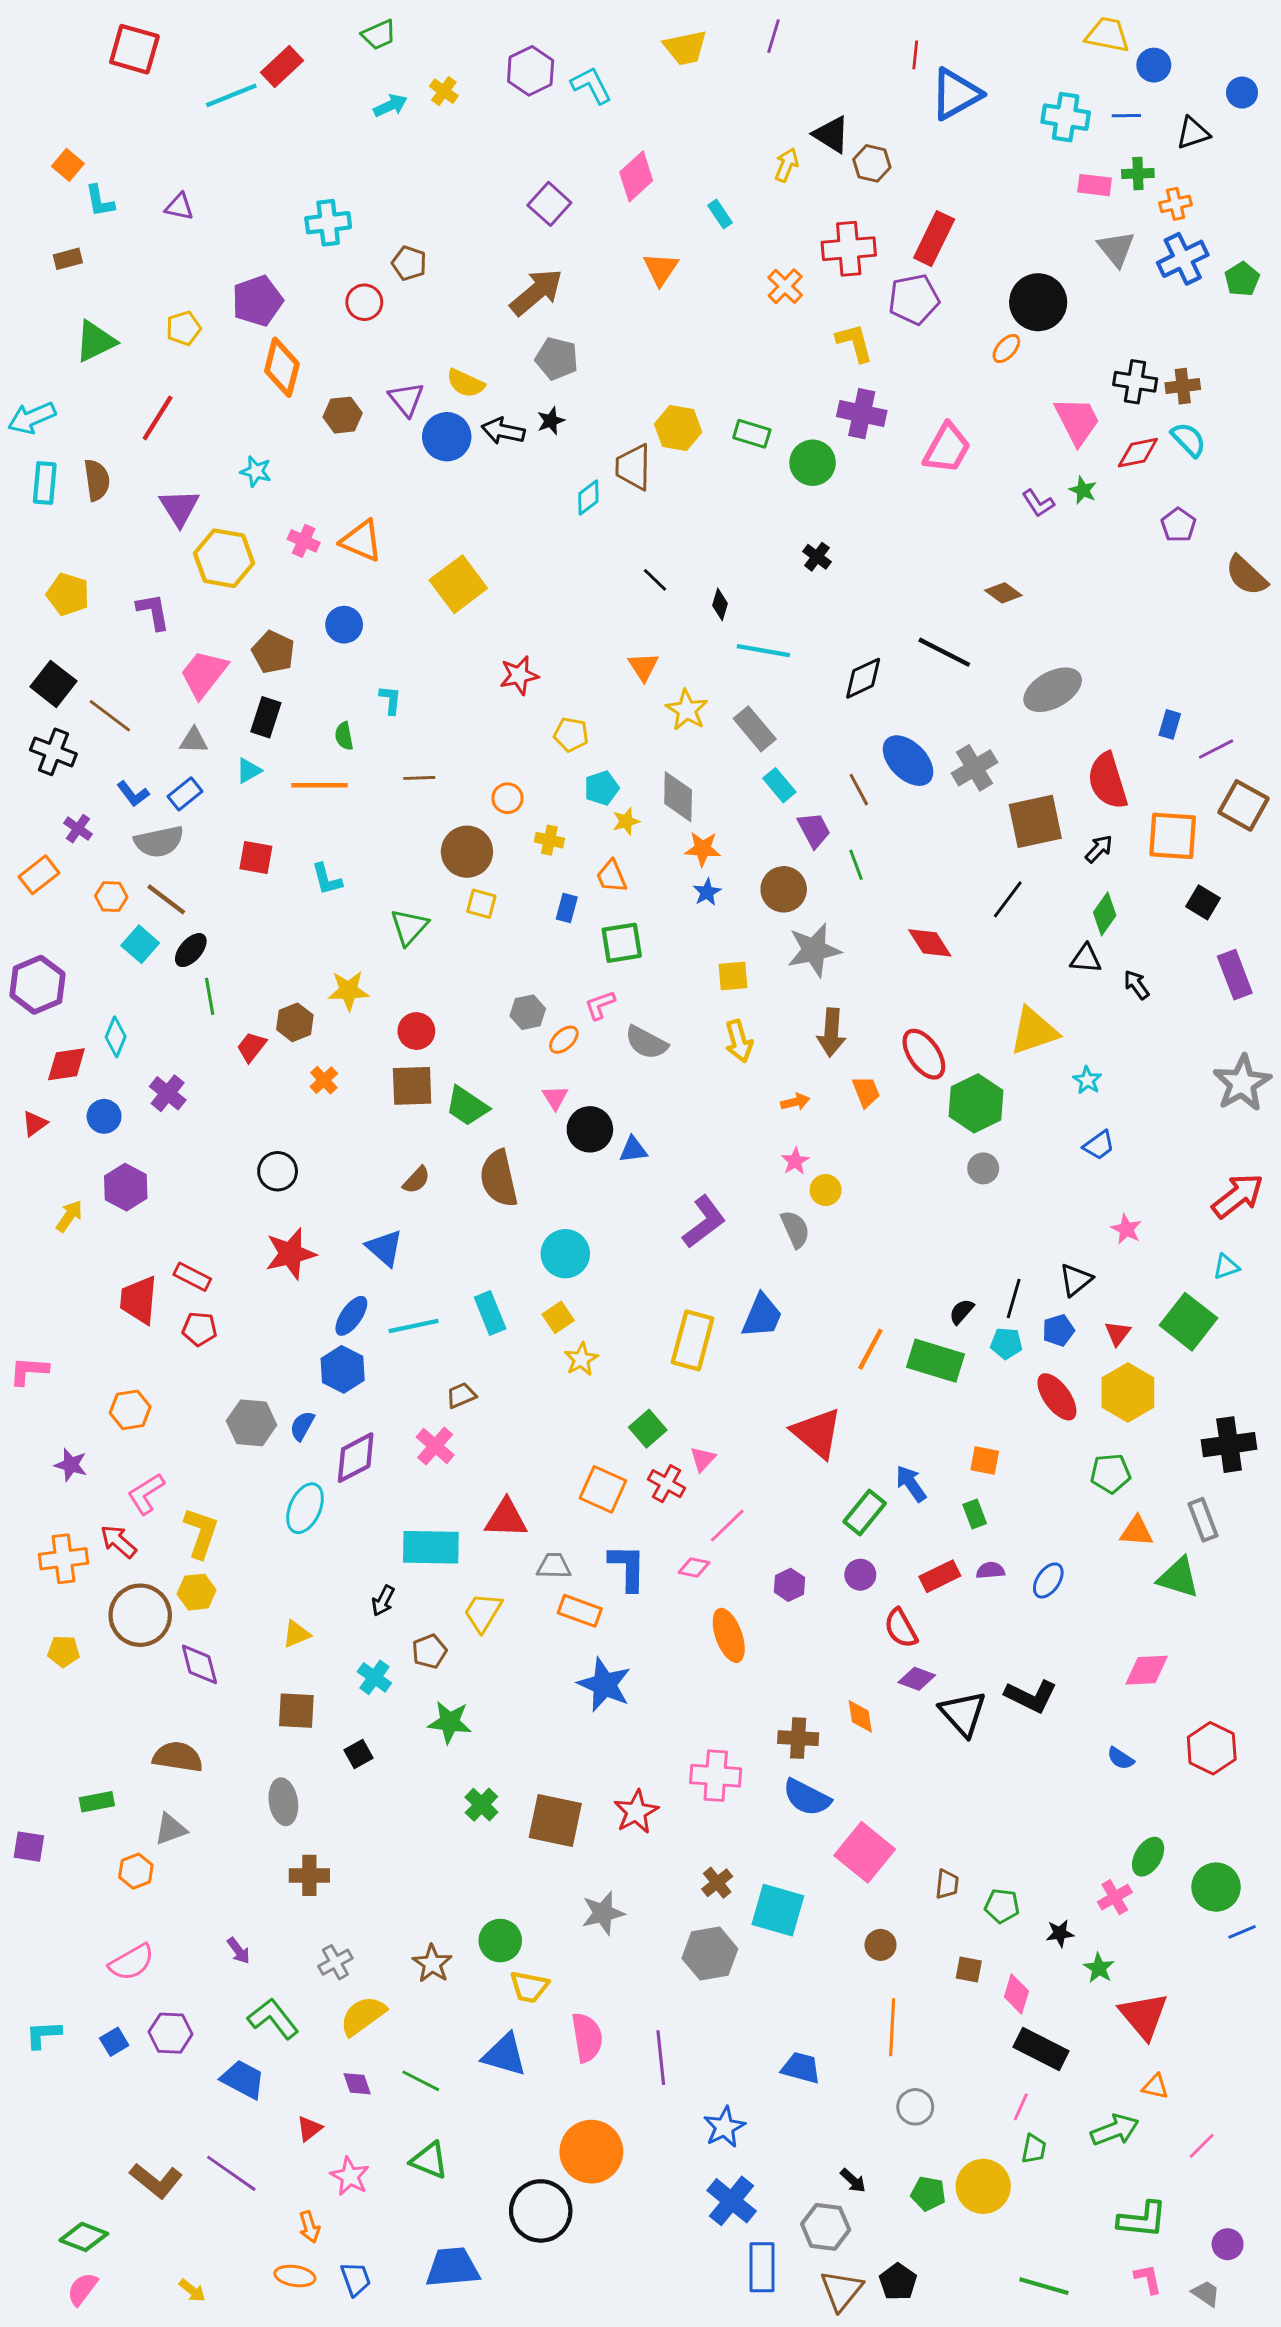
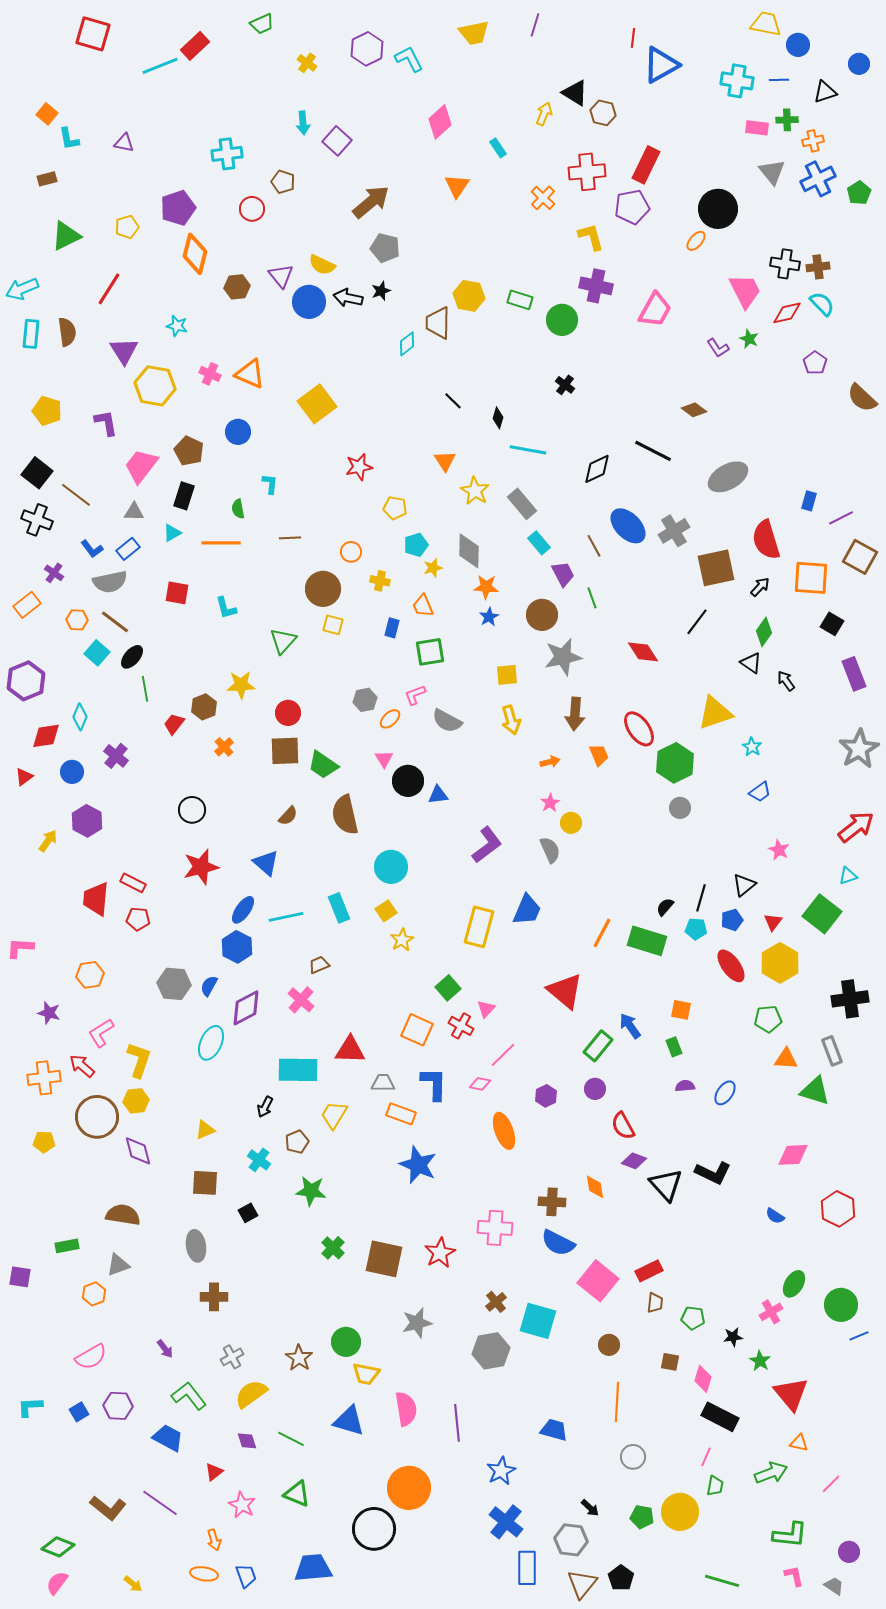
cyan arrow: (390, 106) -> (303, 123), moved, turned 110
purple square: (549, 204) -> (337, 141), moved
black triangle: (1086, 959) -> (751, 663), turned 30
red rectangle: (940, 1576) -> (649, 1271), moved

